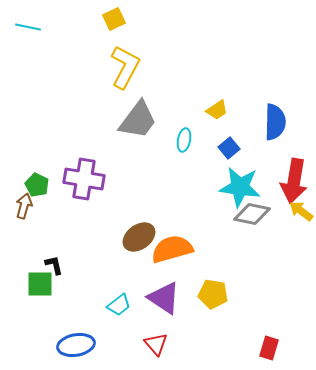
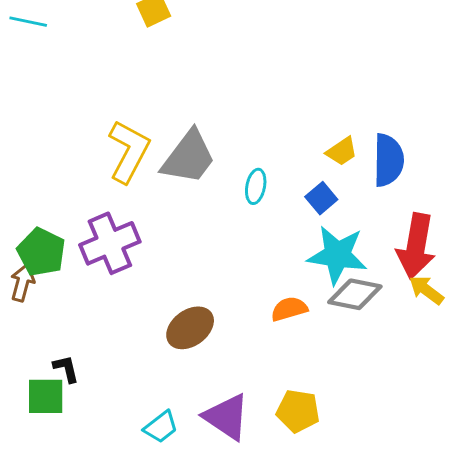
yellow L-shape: (125, 67) -> (129, 151), moved
yellow trapezoid: (217, 110) -> (342, 151), moved
purple cross: (84, 179) -> (110, 243), turned -33
green pentagon: (37, 185) -> (41, 252), size x1.4
orange semicircle: (172, 249) -> (289, 309), moved, size x0.6

